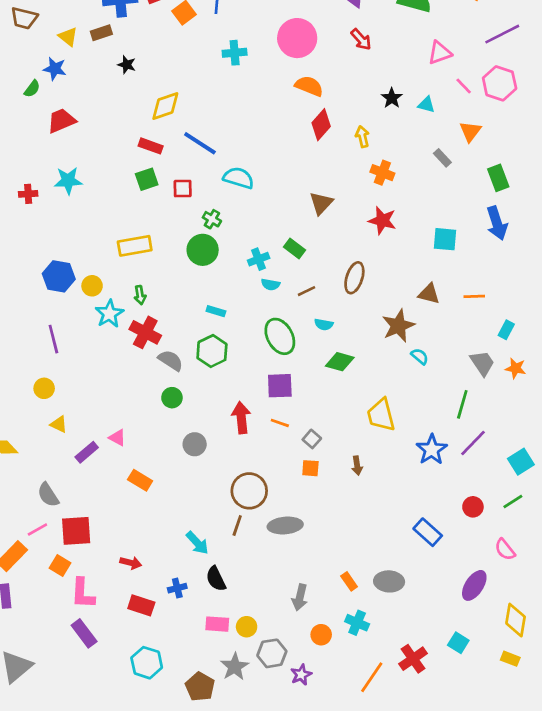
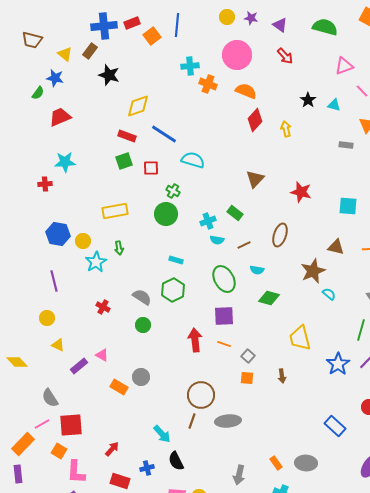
brown rectangle: (101, 33) -> (90, 51), turned -35
black star: (127, 65) -> (109, 75), size x1.5
gray rectangle: (442, 158) -> (346, 145), turned -40
orange cross: (382, 173) -> (208, 84), moved
red cross: (28, 194) -> (45, 184), moved
red cross: (145, 332) -> (103, 307), moved, size x0.6
gray circle: (195, 444) -> (141, 377), moved
red arrow: (131, 563) -> (112, 449), turned -63

